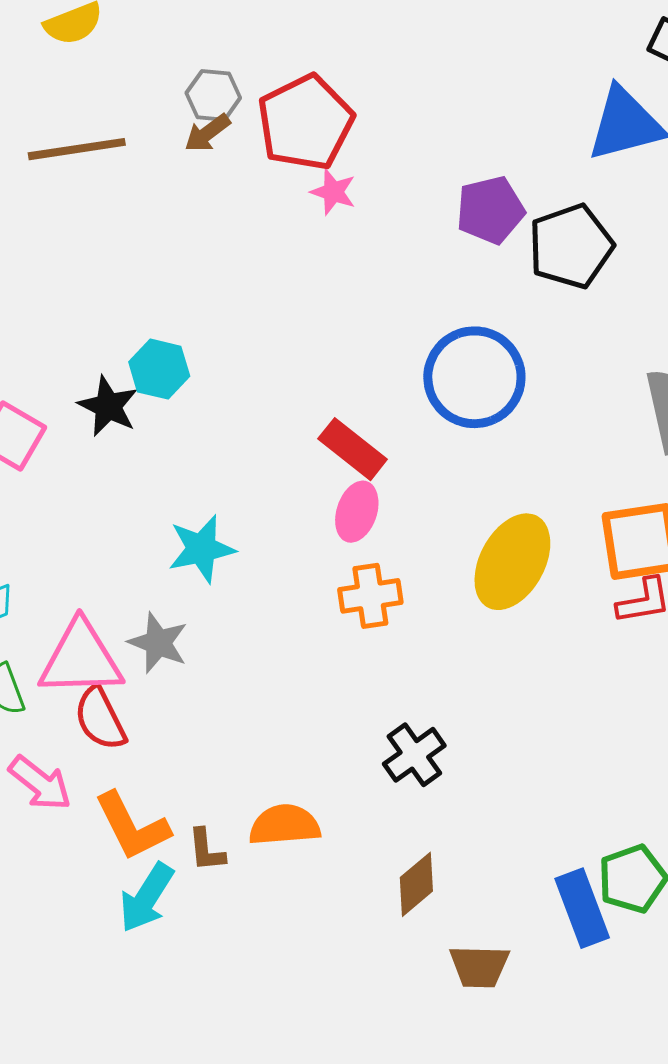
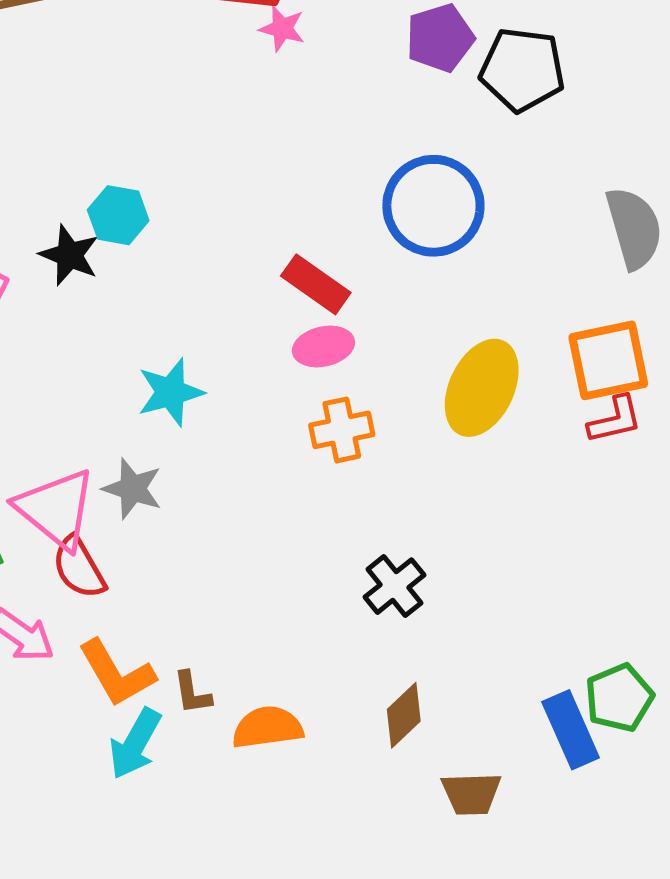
black pentagon: (571, 246) -> (522, 70), turned 30
pink ellipse: (357, 512) -> (323, 346), turned 62
pink triangle: (81, 659) -> (56, 509), turned 44
orange semicircle: (285, 825) -> (268, 727), moved

